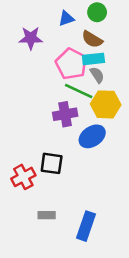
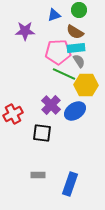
pink pentagon: (71, 64) -> (58, 52), turned -30
purple cross: (65, 114) -> (51, 105), moved, turned -36
red cross: (23, 177) -> (13, 114), moved

